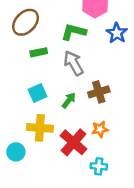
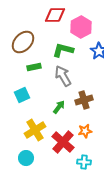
cyan square: (38, 93) -> (22, 95), moved
yellow cross: (40, 128) -> (35, 130), turned -35
cyan circle: (16, 152) -> (26, 158), moved

